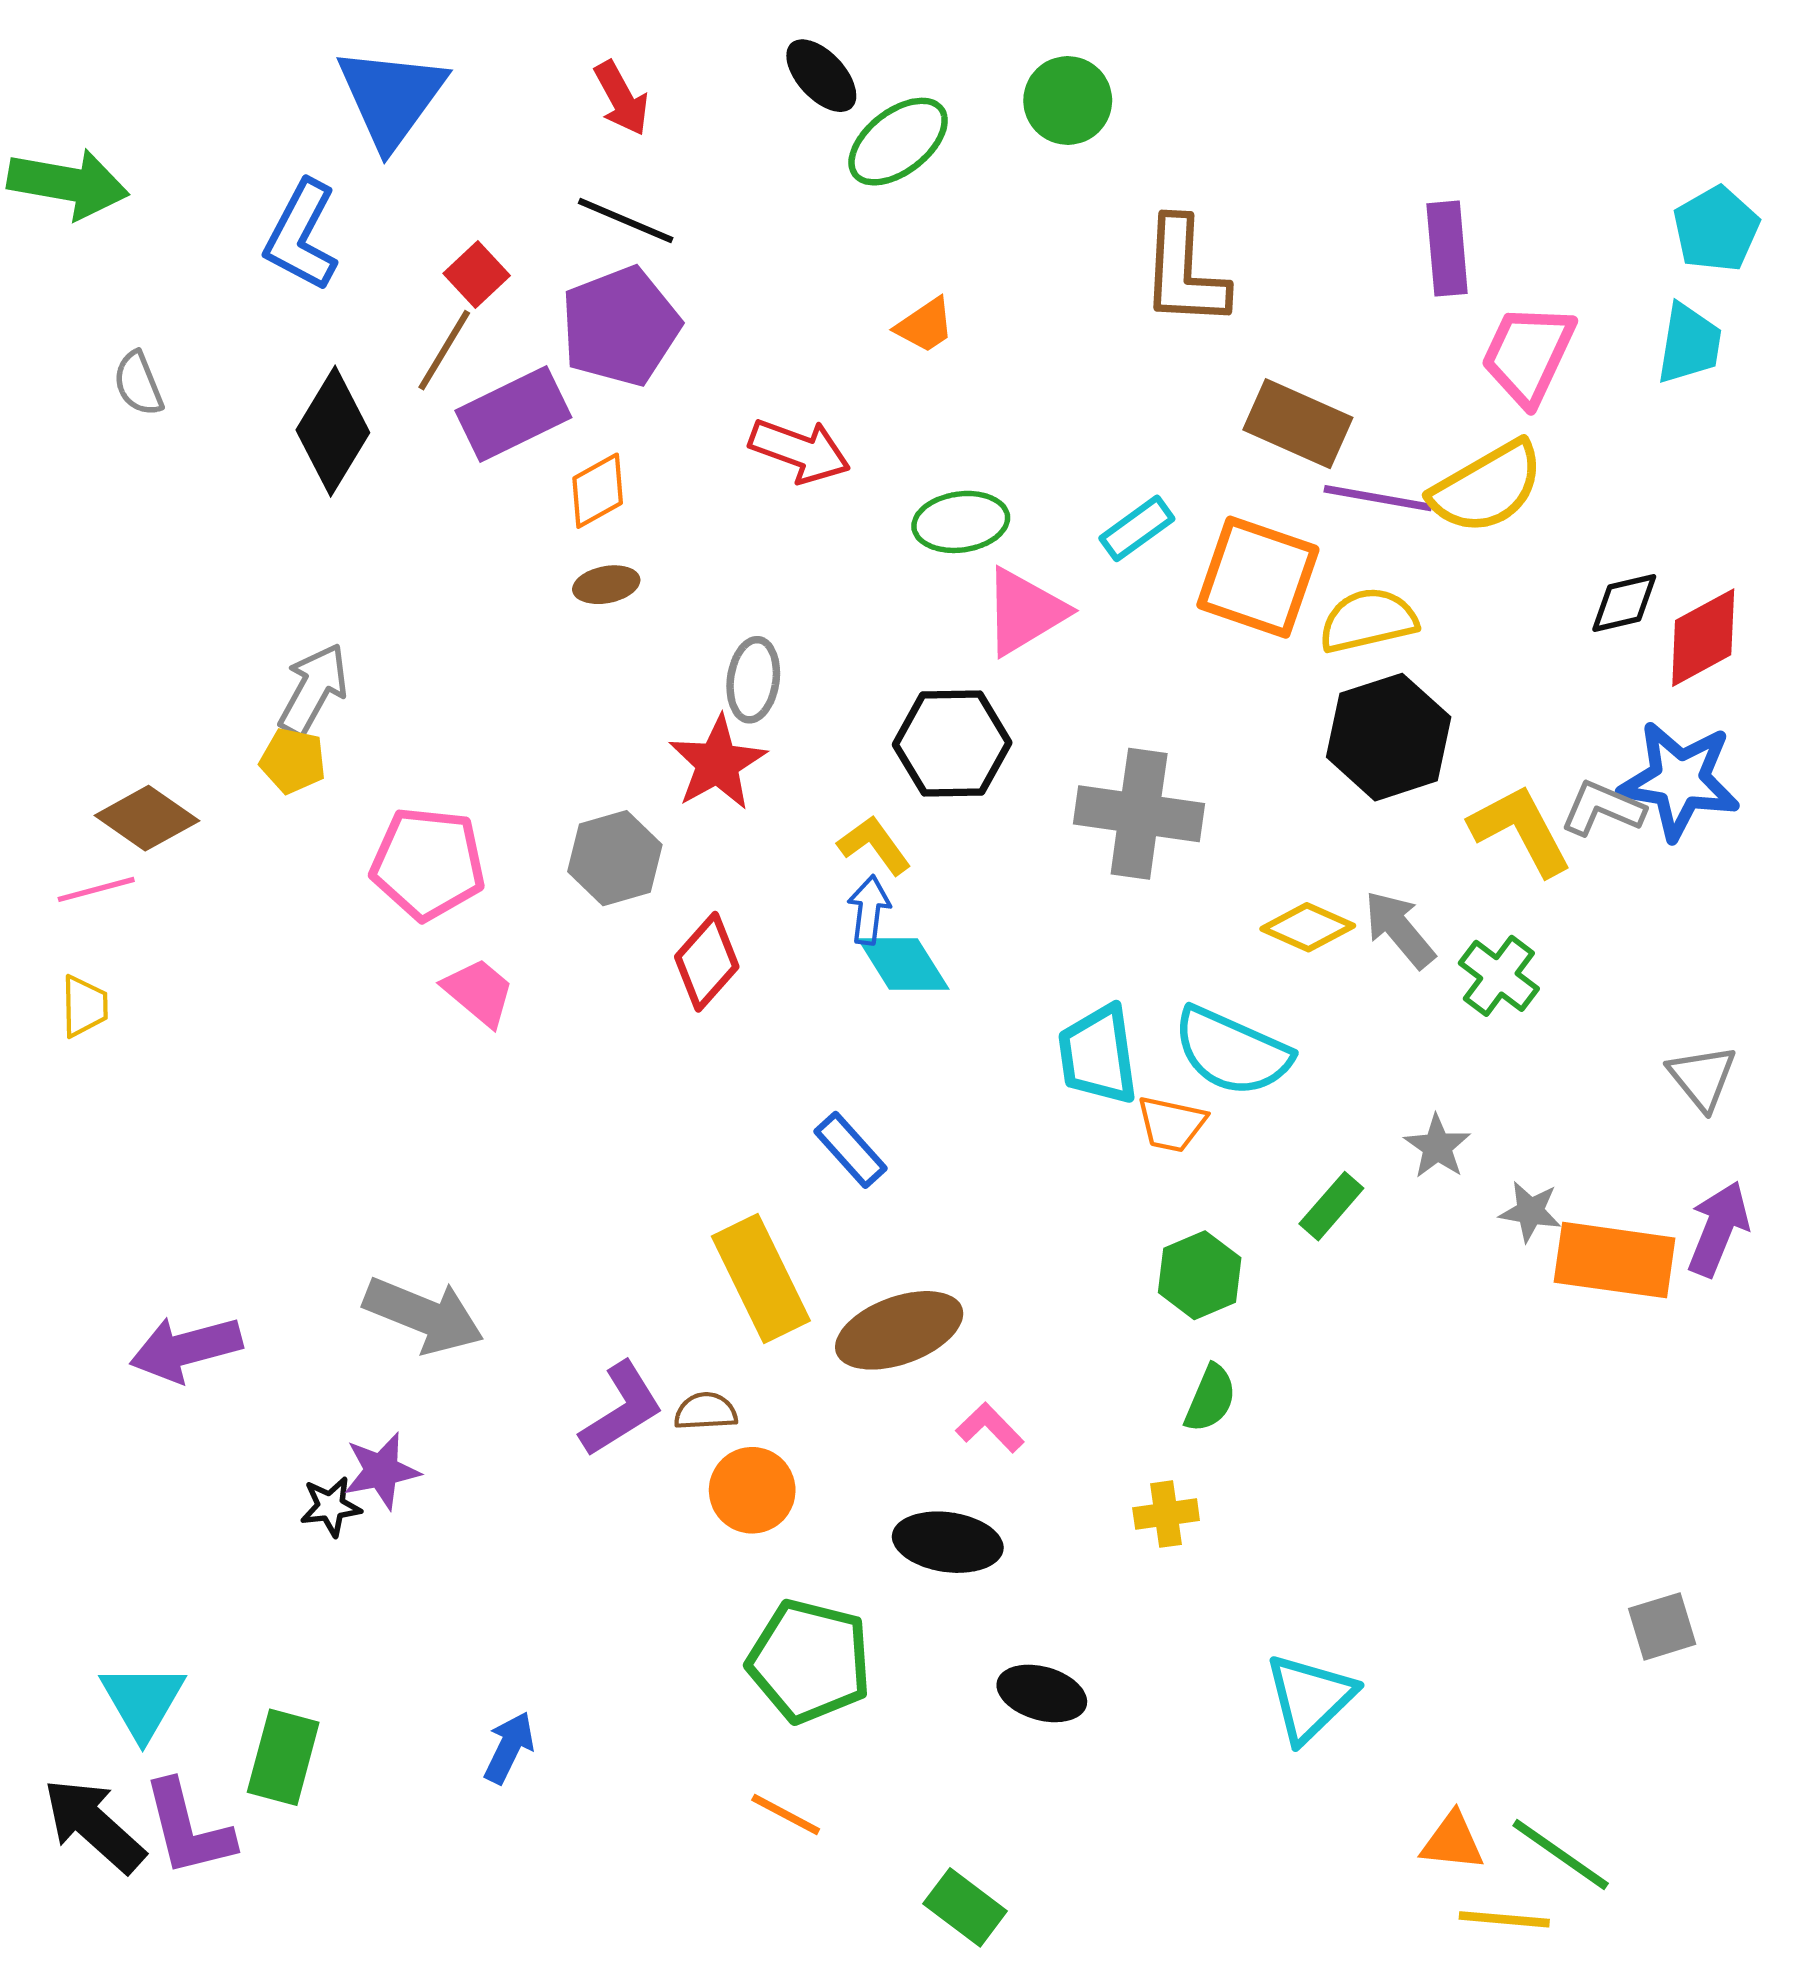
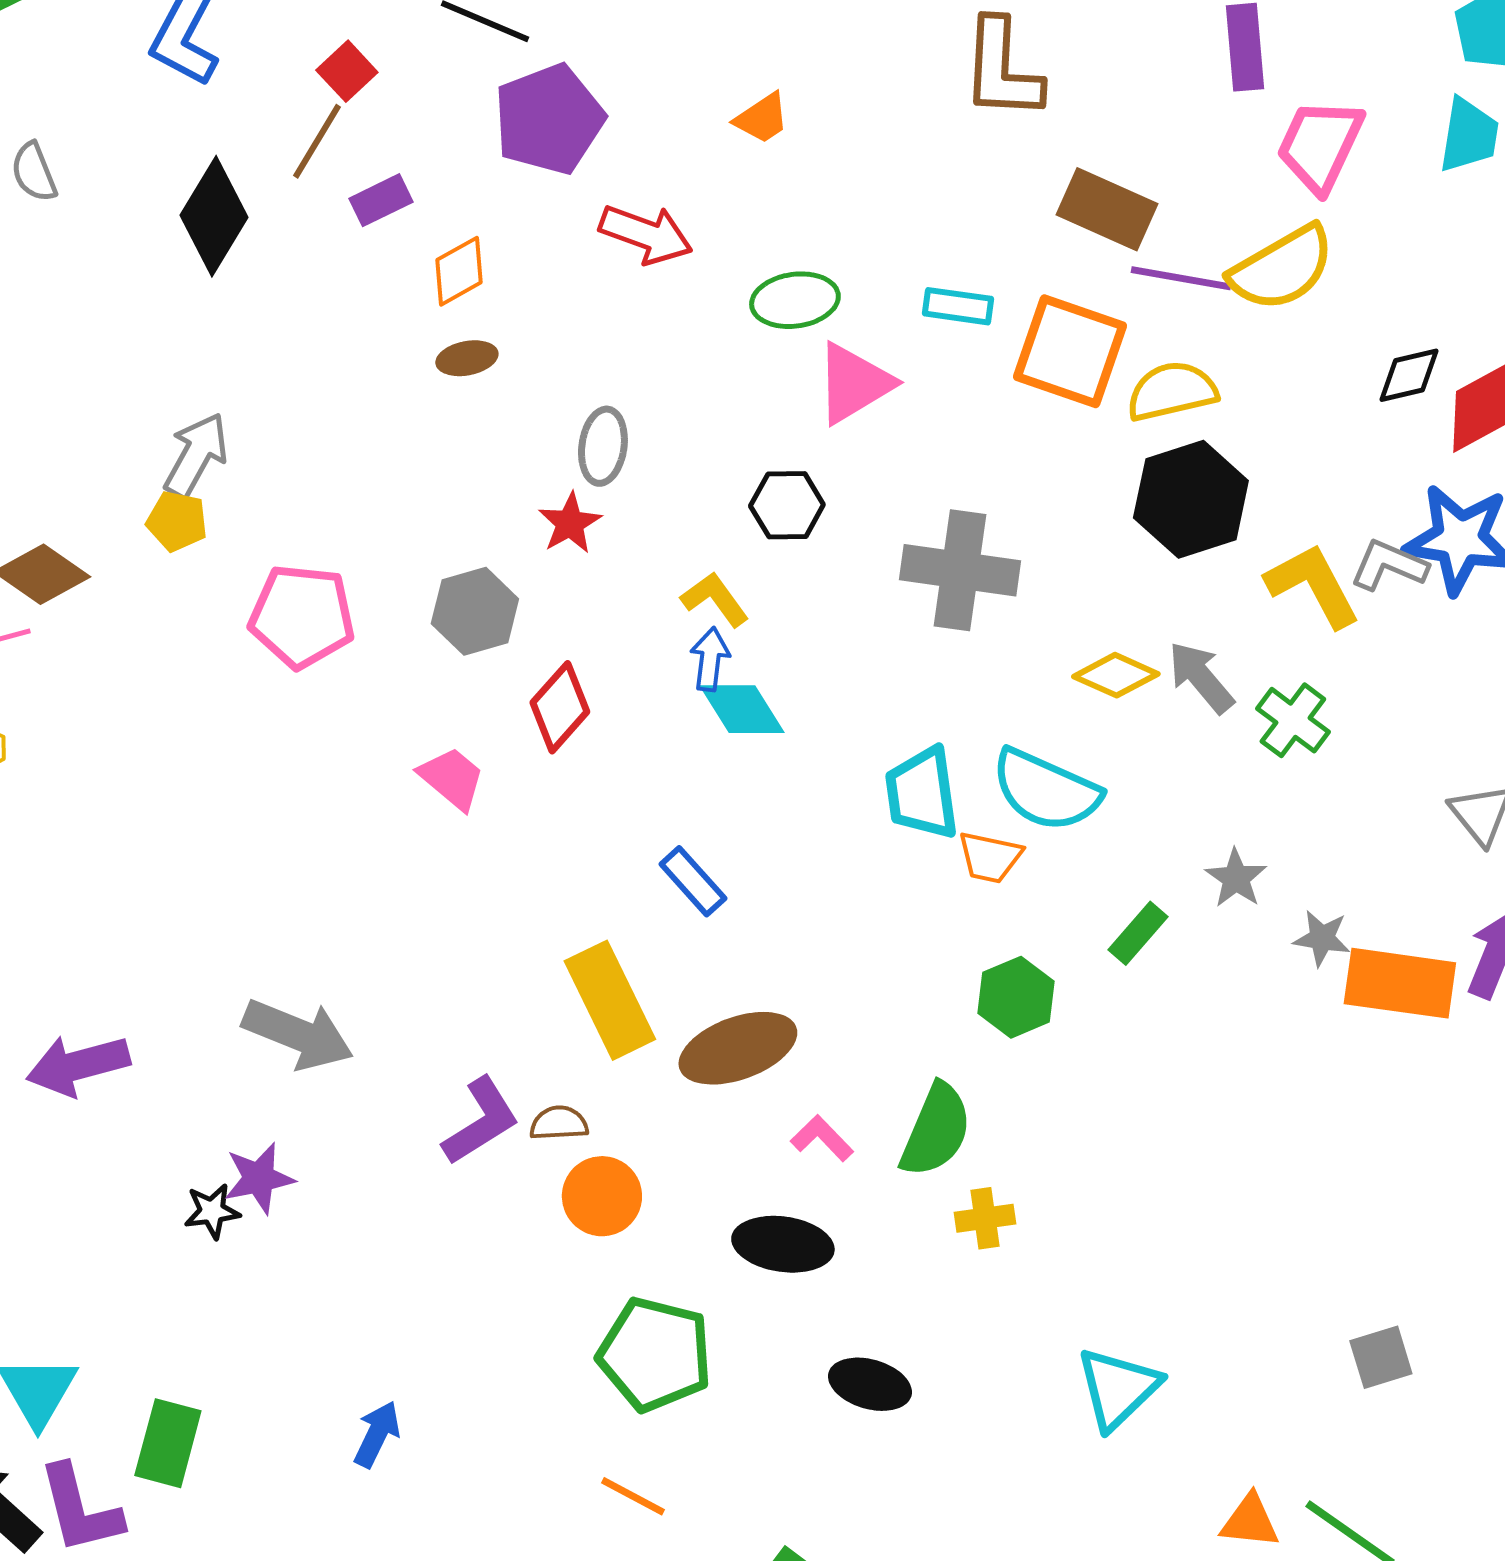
purple pentagon: (620, 326) -> (549, 119), moved
purple rectangle: (513, 414) -> (381, 200), size x0.6
cyan rectangle: (1137, 528) -> (958, 306), turned 44
black hexagon: (952, 744) -> (787, 505), size x0.7
red star: (718, 763) -> (570, 523), size x0.7
pink trapezoid: (479, 992) -> (452, 778), moved
green semicircle: (1210, 1398) -> (936, 1130), moved, size x1.5
gray square: (1662, 1626) -> (1381, 1357), moved

